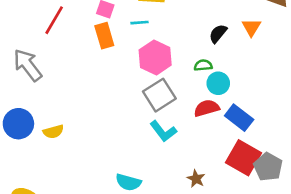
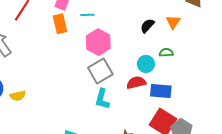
green semicircle: (203, 65) -> (166, 53), moved
blue rectangle: (239, 118) -> (161, 91), turned -35
cyan L-shape: (163, 131) -> (102, 99), turned 50

